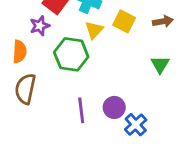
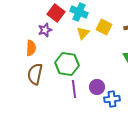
green hexagon: (71, 54) -> (67, 64), moved
blue cross: (136, 125) -> (112, 99), turned 35

